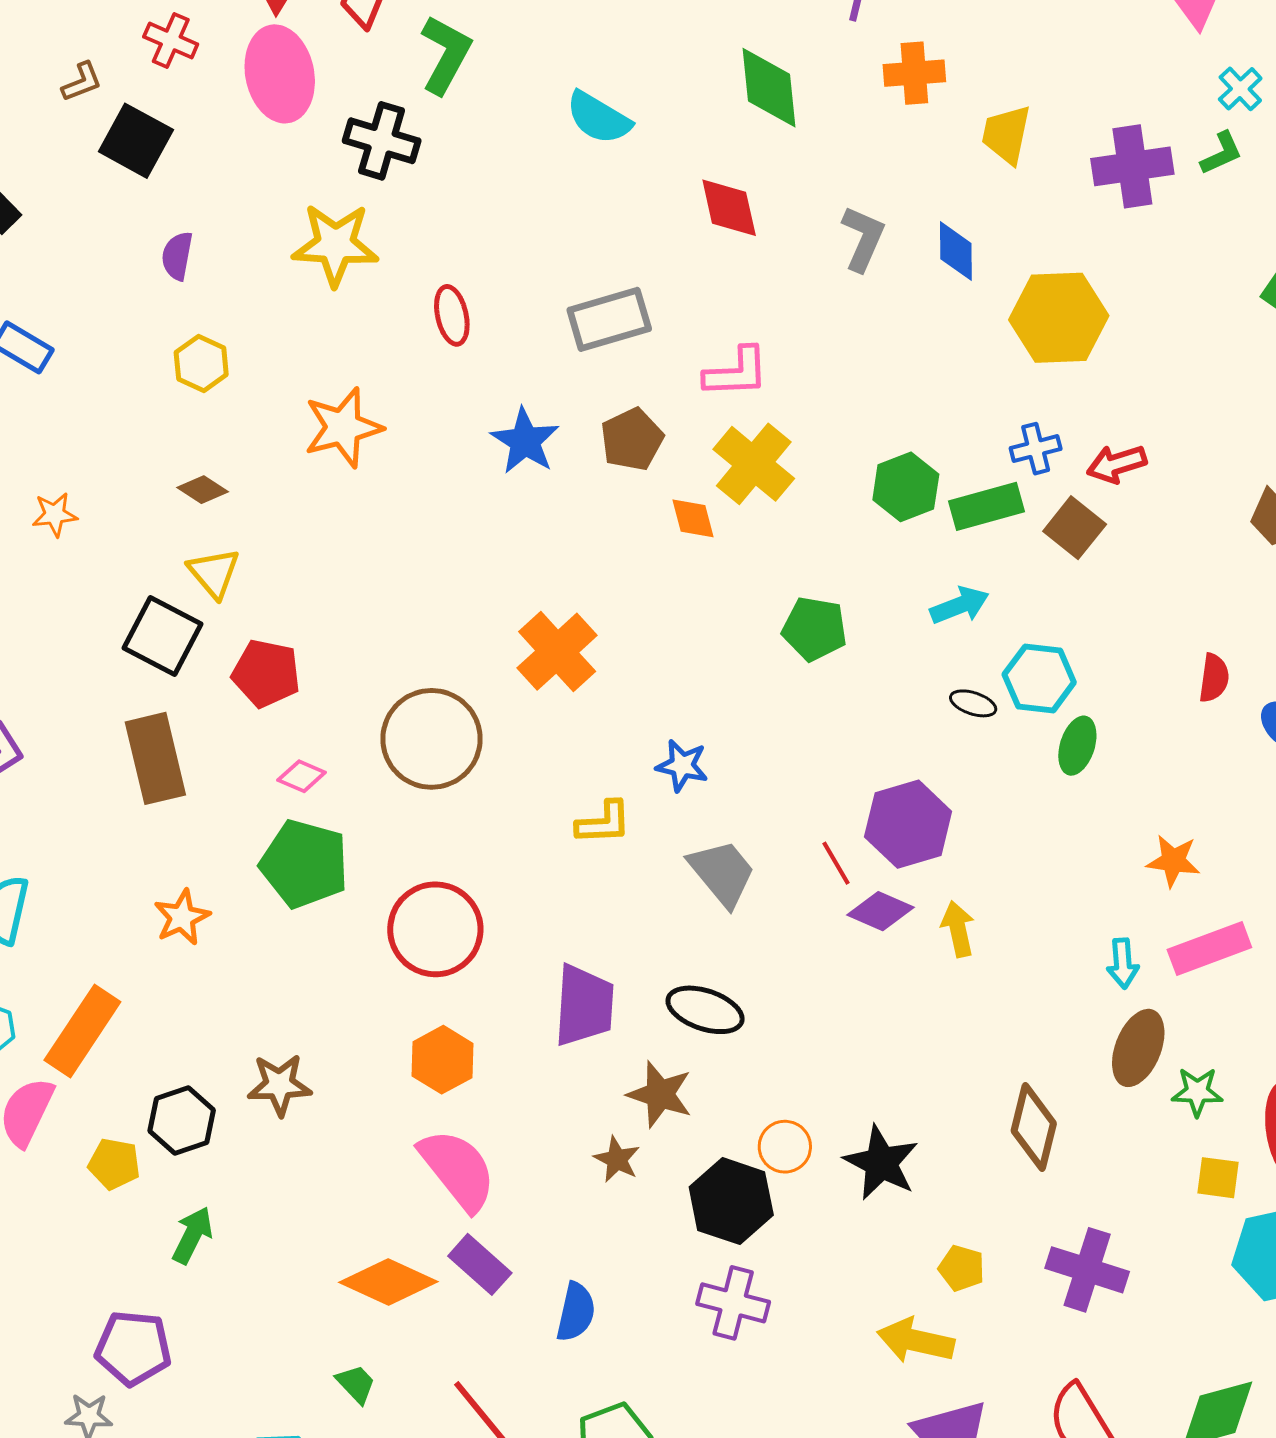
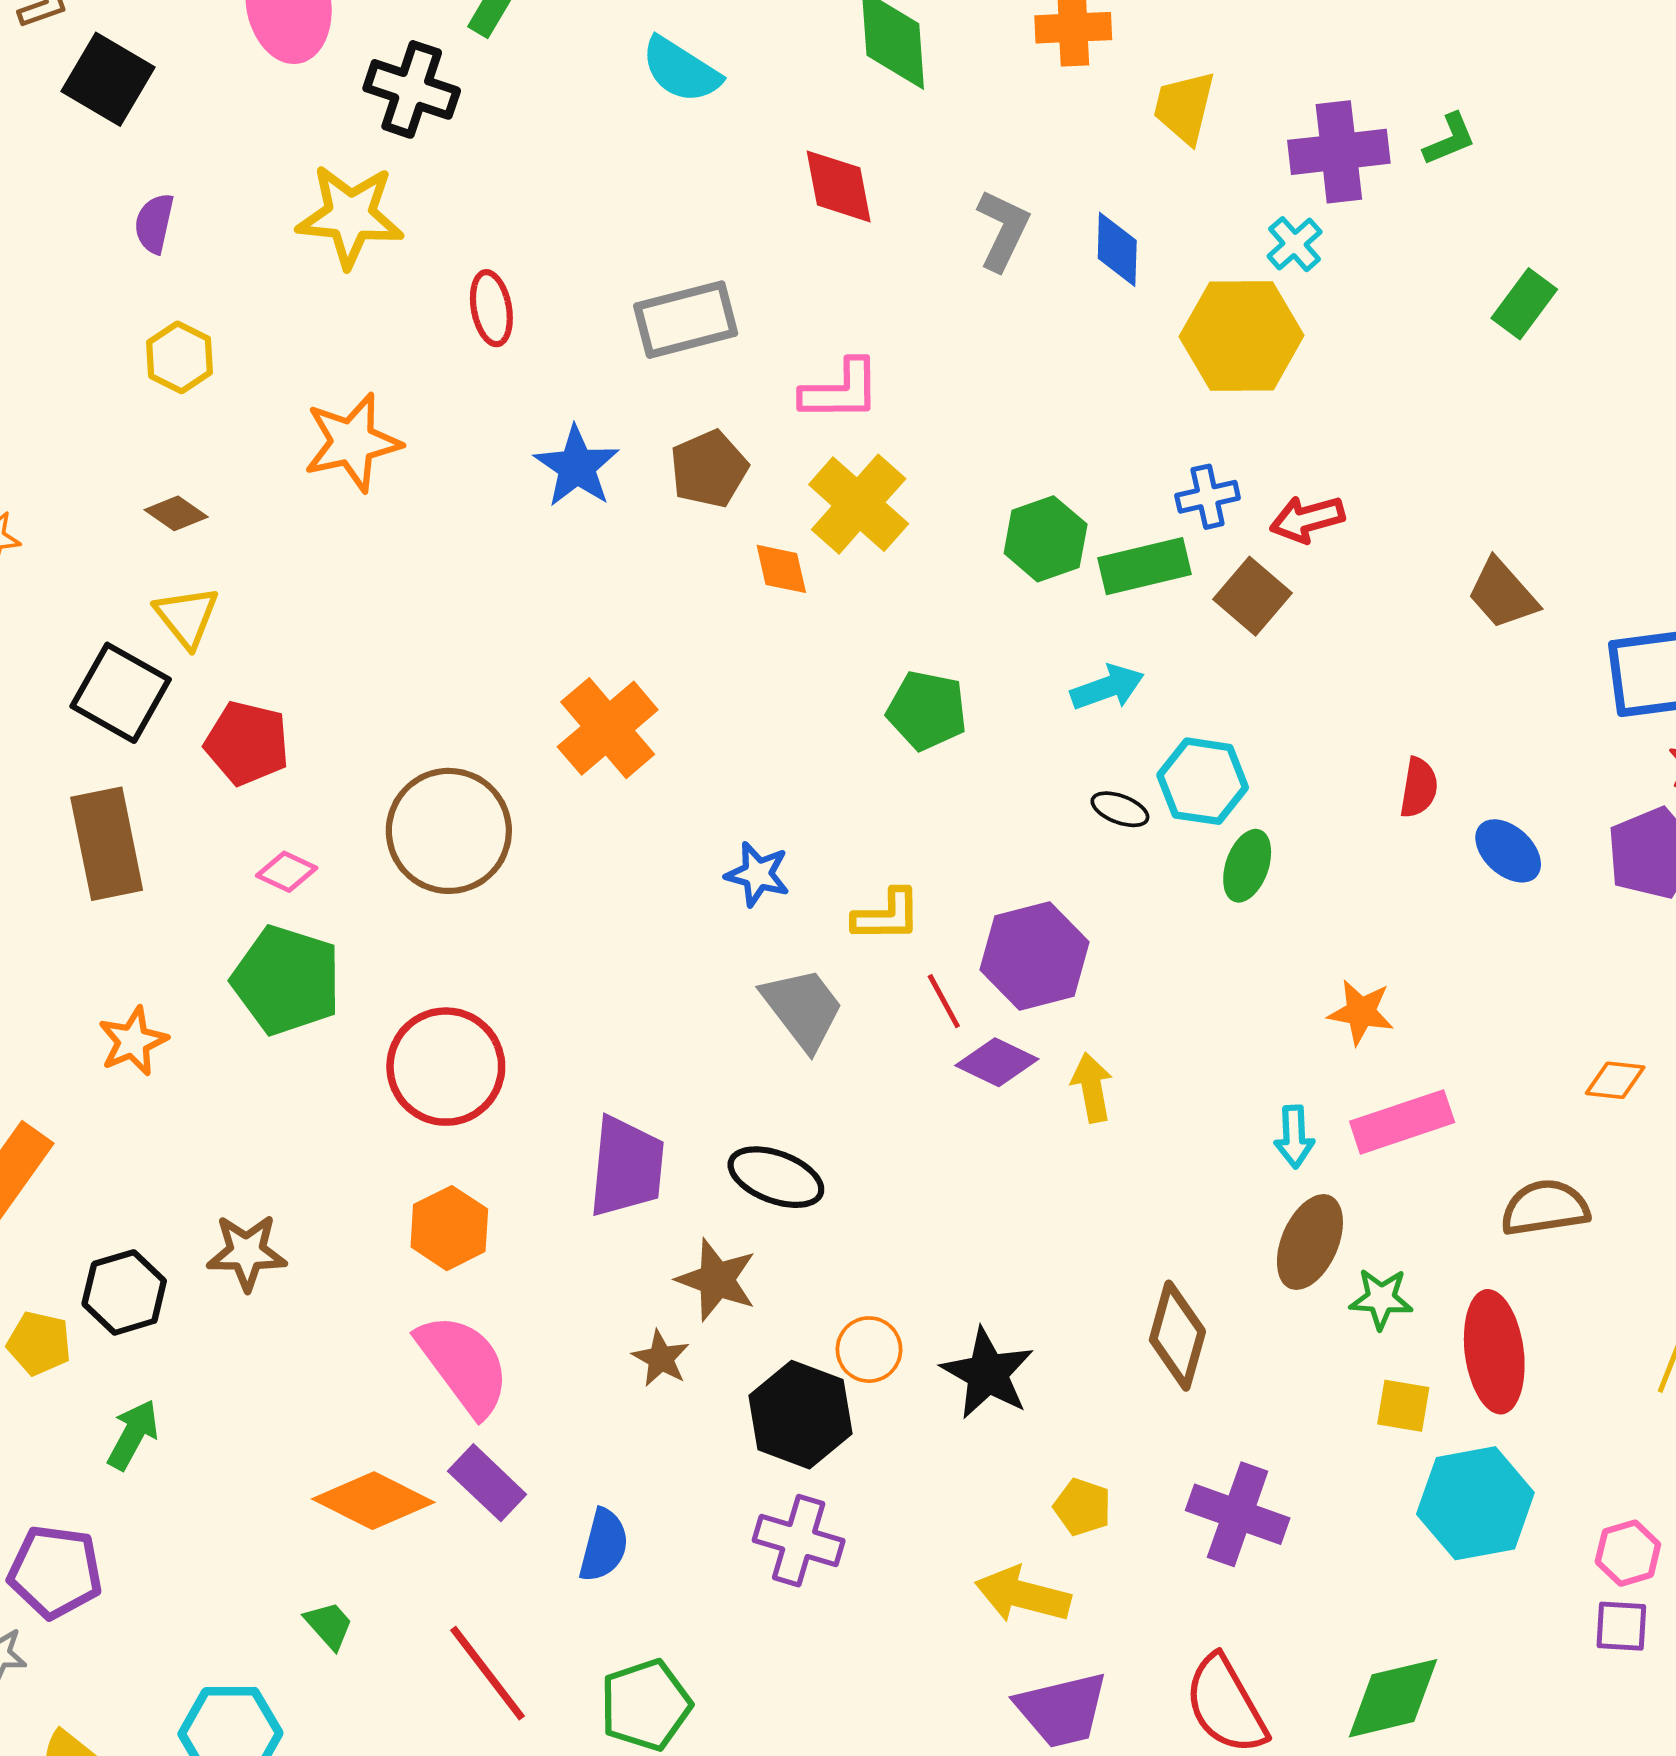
cyan cross: (1240, 89) -> (1295, 244), moved
yellow L-shape: (604, 823) -> (887, 915), moved

